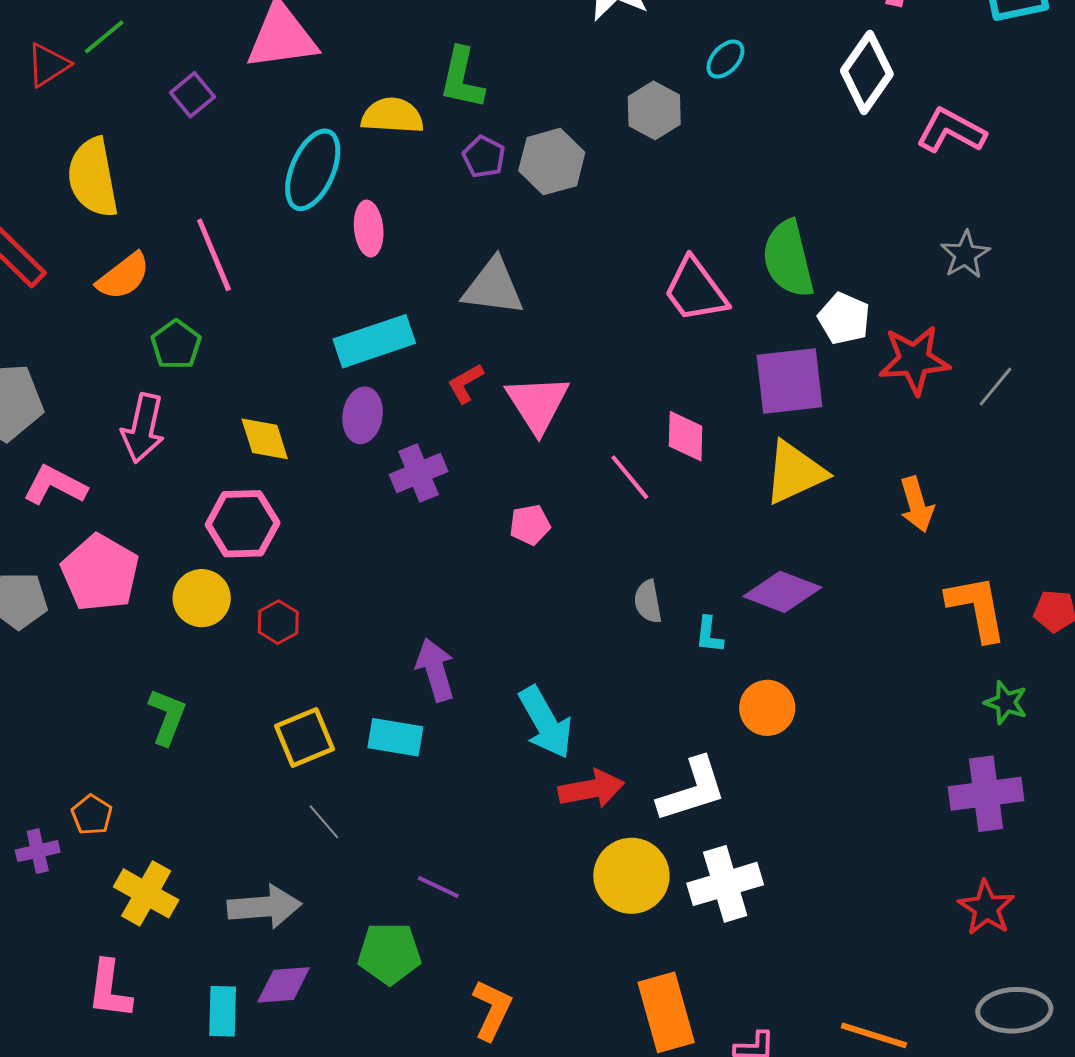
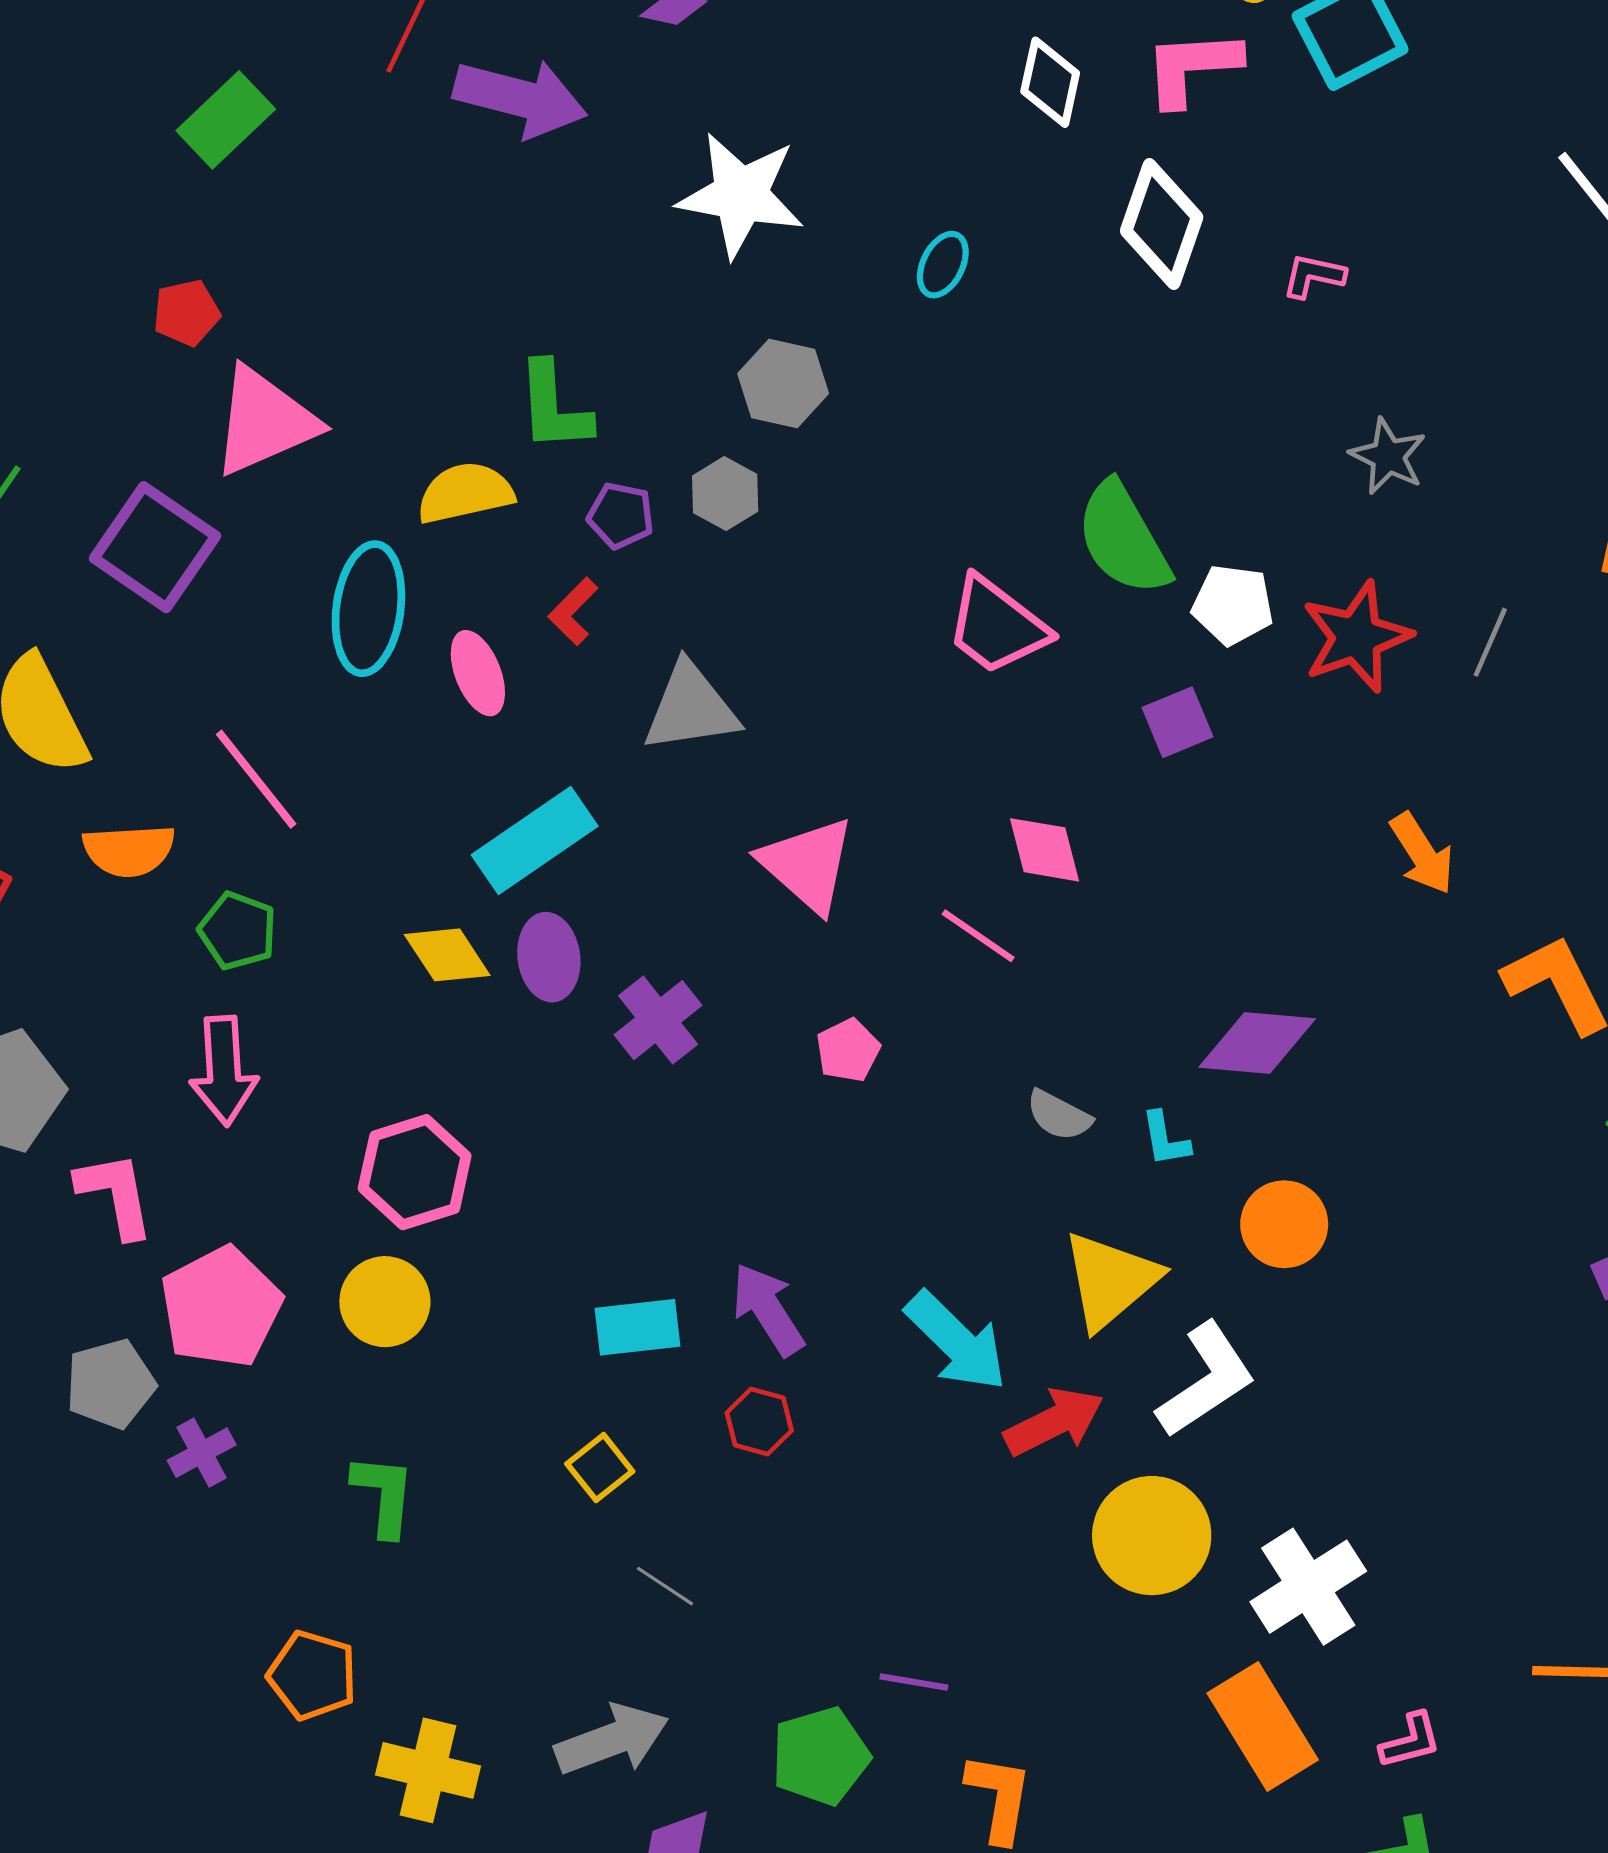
purple square: (192, 95) -> (155, 547), size x1.8
gray hexagon: (654, 110) -> (783, 384), moved
pink L-shape: (951, 131) -> (1314, 276), size x0.6
gray hexagon: (552, 162) -> (725, 494), size x0.7
orange semicircle: (123, 276) -> (129, 850), turned 50
purple square: (790, 381) -> (1177, 722), size x0.6
red L-shape: (466, 383) -> (573, 611), moved
yellow diamond: (265, 439) -> (447, 955), moved
yellow triangle: (795, 472) -> (1110, 1280), moved
pink L-shape: (55, 485) -> (115, 1195), turned 68
pink pentagon: (100, 573) -> (221, 1307), turned 30
gray semicircle: (648, 602) -> (1059, 1115), turned -36
red hexagon: (278, 622) -> (759, 1422), moved
cyan rectangle: (395, 737) -> (637, 1327), moved
yellow square: (305, 738) -> (600, 1468), size x0.7
orange pentagon: (92, 815) -> (312, 1675), size x1.4
purple cross: (38, 851) -> (202, 1453), moved
white cross: (725, 884) -> (1308, 1587), moved
purple line: (438, 887) -> (914, 1682), moved

